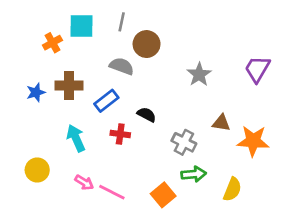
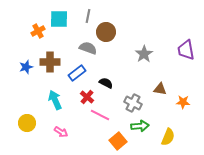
purple trapezoid: (257, 69) -> (186, 50), turned -40
red cross: (120, 134) -> (87, 97), turned 32
orange star: (253, 141) -> (183, 102), size x0.6
pink line: (112, 192) -> (100, 115), moved

